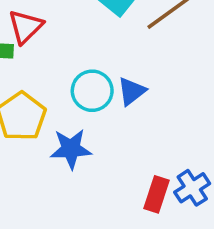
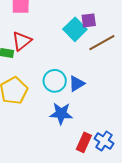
blue star: (71, 149) -> (61, 113), moved
blue cross: (192, 188) -> (104, 141), turned -30

